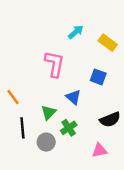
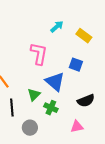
blue triangle: (73, 97) -> (55, 82), size x1.5
green cross: (69, 128) -> (51, 108), turned -32
gray circle: (46, 142) -> (30, 128), moved

